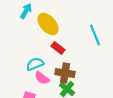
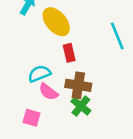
red rectangle: (58, 48) -> (69, 53), turned 40

